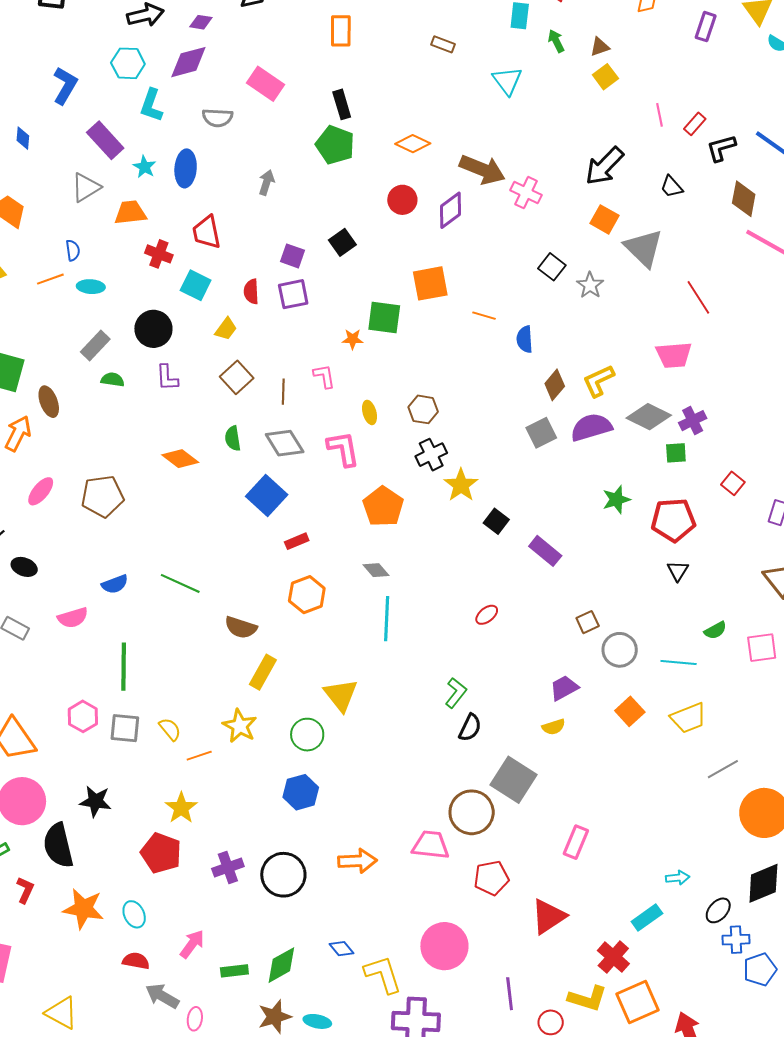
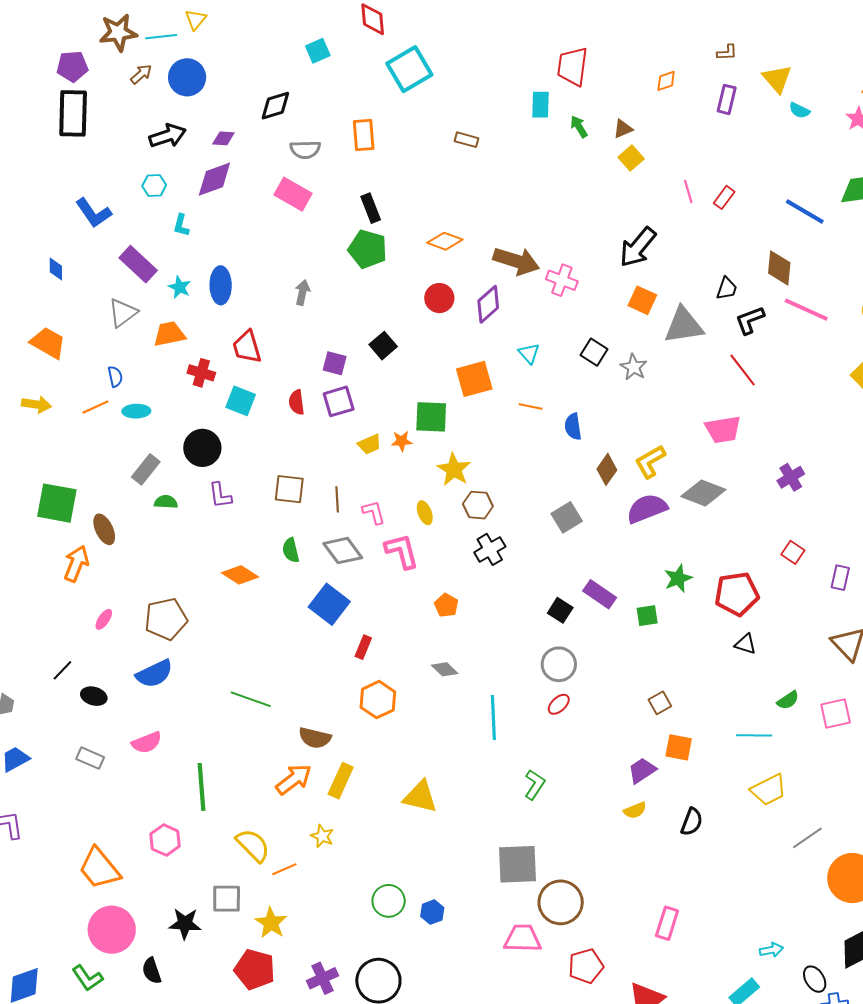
cyan hexagon: (128, 63) -> (154, 186), size x0.7
cyan triangle: (507, 81) -> (529, 353), moved, size x0.7
blue L-shape: (65, 85) -> (93, 213), turned 120
cyan L-shape: (151, 105) -> (181, 225), size x0.7
gray semicircle: (217, 118) -> (305, 149), moved
black L-shape: (721, 148) -> (750, 320), moved
black trapezoid: (672, 187) -> (727, 289), moved, turned -115
gray triangle: (644, 248) -> (684, 325), turned -48
yellow trapezoid: (226, 329) -> (370, 444), moved, turned 35
pink L-shape: (324, 376) -> (374, 512), moved
brown square: (237, 377) -> (289, 489), turned -36
purple cross: (693, 421) -> (791, 477), moved
gray square: (541, 433) -> (567, 517), moved
green square: (676, 453) -> (647, 616), moved
yellow star: (461, 485) -> (454, 469), moved
pink ellipse: (41, 491) -> (104, 619), size x0.7
orange pentagon: (383, 507) -> (446, 605), size x0.6
red rectangle: (297, 541) -> (363, 647), turned -40
purple rectangle: (545, 551) -> (600, 594), moved
black triangle: (678, 571) -> (745, 644), turned -40
blue semicircle: (115, 584) -> (154, 674), moved, size x1.4
cyan line: (387, 619) -> (493, 718), moved
gray circle: (620, 650) -> (559, 664), moved
yellow triangle: (341, 695) -> (420, 797), turned -33
orange square: (630, 711) -> (679, 747), moved, turned -32
yellow star: (240, 726) -> (322, 836), size x0.7
gray square: (125, 728) -> (227, 899), moved
black semicircle: (470, 728) -> (692, 822), moved
yellow semicircle: (170, 729) -> (253, 845), size x1.5
green circle: (307, 735) -> (389, 901), moved
gray square: (513, 780) -> (518, 864), moved, turned -30
blue hexagon: (301, 792) -> (432, 912), moved, size x0.7
black semicircle: (58, 845) -> (152, 971), size x0.6
orange arrow: (357, 861) -> (294, 779), moved, turned -30
black ellipse: (718, 910) -> (815, 979), turned -68

